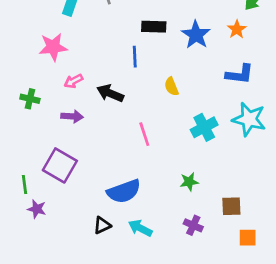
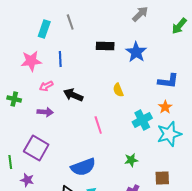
orange star: (237, 29) -> (165, 107), moved
blue line: (135, 57) -> (60, 59), moved
cyan star: (249, 119) -> (169, 134), moved, turned -30
purple star: (37, 209) -> (27, 180), moved

